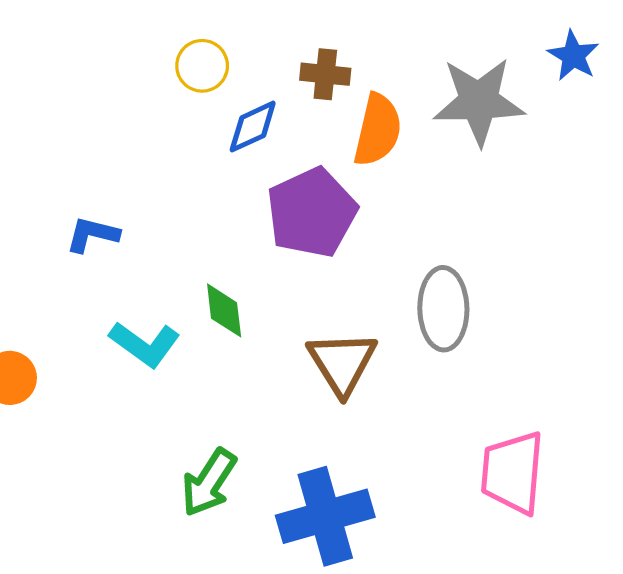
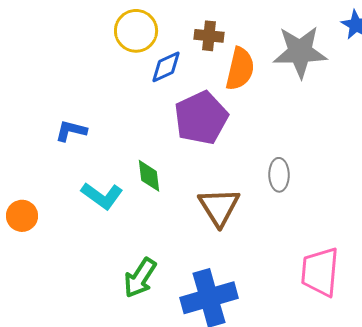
yellow circle: (202, 66) -> (136, 31), size x1.4
gray ellipse: (443, 309) -> (279, 175), size x0.7

